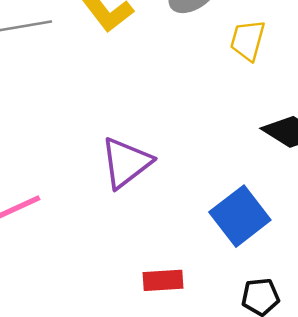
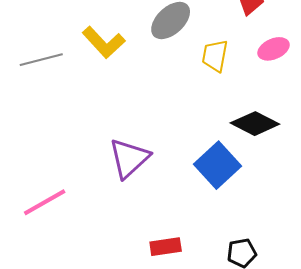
blue square: (240, 216) -> (218, 165), moved

